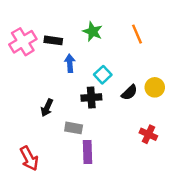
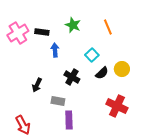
cyan square: (103, 75) -> (92, 55), moved
black cross: (91, 98) -> (72, 77), turned 35
red cross: (148, 134) -> (117, 106), size x1.5

